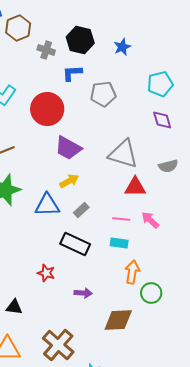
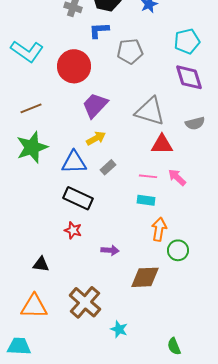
purple diamond: (162, 120) -> (189, 77), size x1.4
purple trapezoid: (68, 148) -> (95, 105), turned 104
black rectangle: (75, 244) -> (78, 198), moved

